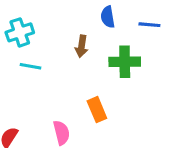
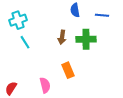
brown arrow: (82, 46) -> (62, 37), moved
cyan line: (31, 66) -> (25, 42), turned 48

